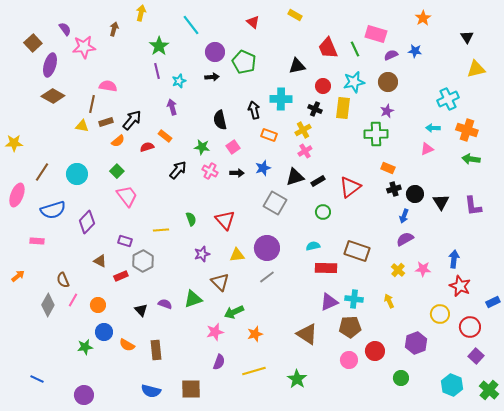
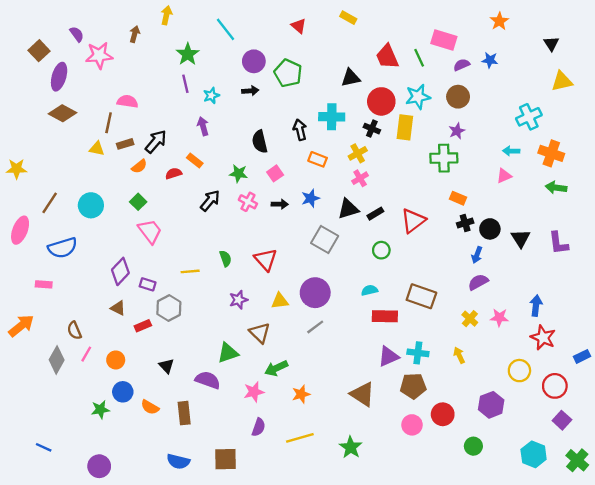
red circle: (323, 86) -> (381, 101), size x1.5
purple diamond: (87, 222) -> (120, 271), moved
orange arrow: (18, 276) -> (21, 326), size x1.6
purple semicircle: (165, 304) -> (208, 380), moved, size x1.5

